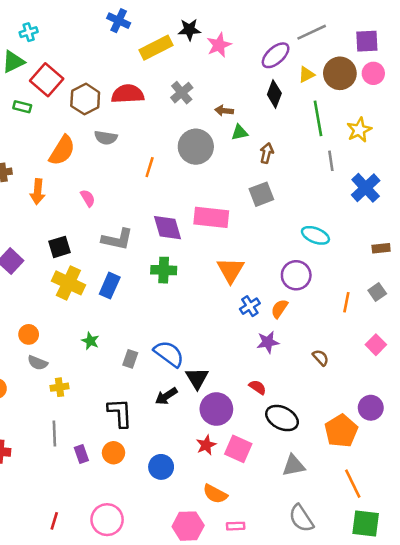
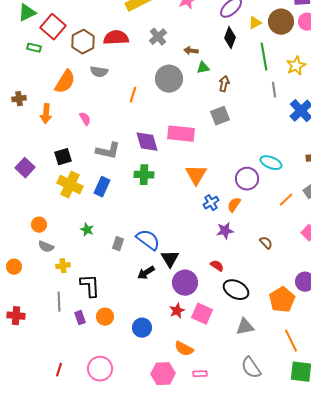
cyan ellipse: (315, 235) -> (271, 163), moved
orange line: (346, 302) -> (286, 200), turned 35
black L-shape: (120, 413) -> (90, 286), moved

